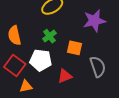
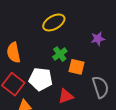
purple star: (94, 21) -> (98, 39), size x0.6
green cross: (49, 36) -> (60, 54), moved

